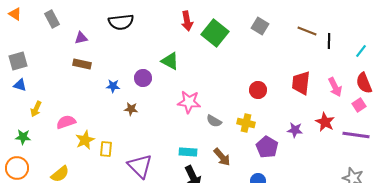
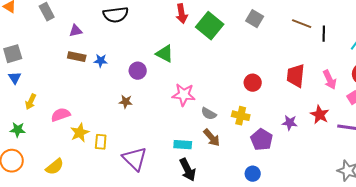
blue triangle: (20, 85) -> (15, 78), turned 40
blue star: (113, 86) -> (101, 61), moved
brown arrow: (222, 157) -> (212, 138), moved

